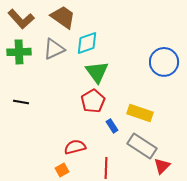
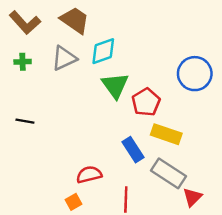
green cross: (19, 52) -> (23, 62), size x0.6
red pentagon: (93, 101) -> (146, 102), moved
blue rectangle: (112, 126) -> (133, 150), size x1.5

